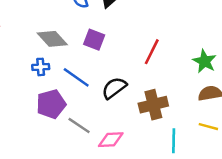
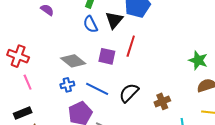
red line: (152, 52) -> (131, 46), moved
brown cross: (153, 105) -> (162, 101), size x0.7

